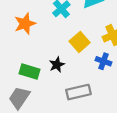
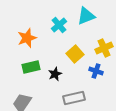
green rectangle: (29, 72) -> (31, 67), moved, turned -30

